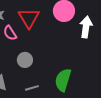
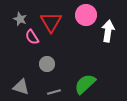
green semicircle: (63, 80) -> (85, 84), turned 30

